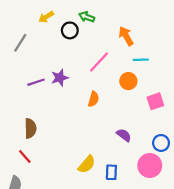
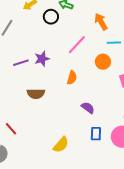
brown semicircle: (30, 128) -> (36, 94), moved, turned 90
purple semicircle: (124, 135) -> (88, 108), moved
yellow semicircle: (87, 164) -> (61, 145), moved
blue rectangle: (111, 172) -> (96, 134), moved

